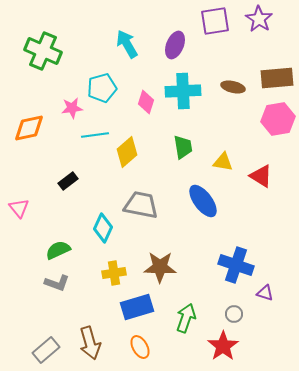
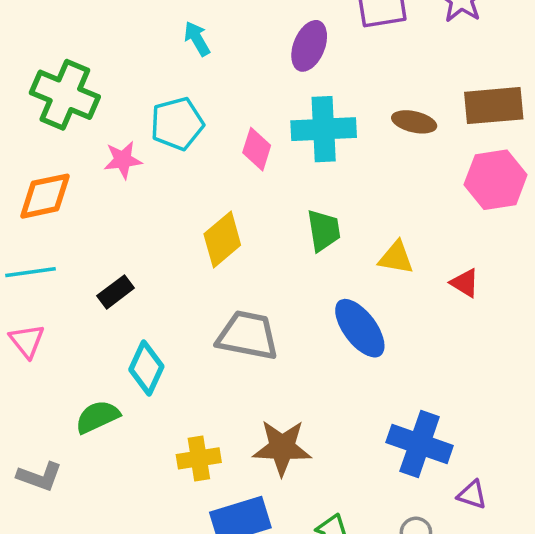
cyan arrow: (127, 44) -> (197, 39), moved, size x0.7
green cross: (43, 51) -> (65, 95), moved
cyan line: (95, 135) -> (30, 272), moved
red triangle: (261, 176) -> (465, 283), size x0.7
cyan diamond: (103, 228) -> (146, 368), moved
gray L-shape: (57, 283) -> (40, 477), moved

